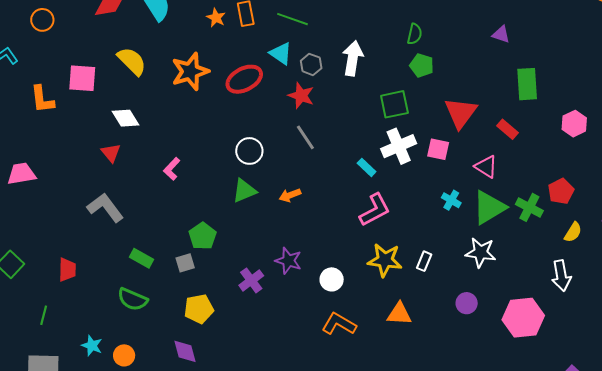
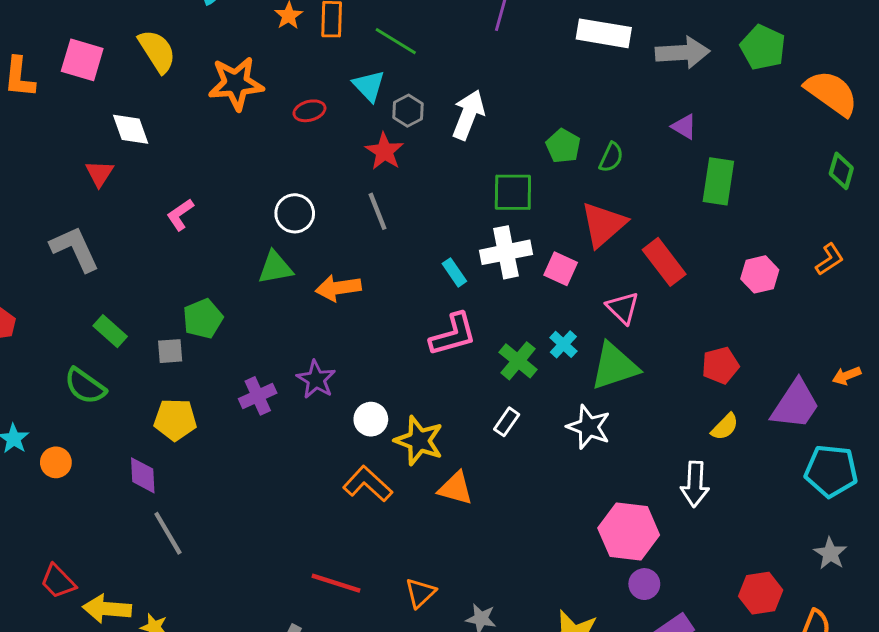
green semicircle: (415, 34) -> (611, 157), moved
red ellipse: (244, 79) -> (309, 111), size x0.6
green rectangle: (527, 84) -> (718, 181), moved
red rectangle: (507, 129) -> (664, 262), size x1.5
orange arrow: (290, 195) -> (338, 288), size x1.4
green cross: (529, 207) -> (518, 361), moved
yellow star: (385, 260) -> (419, 441), moved
purple circle: (467, 303) -> (644, 584), moved

